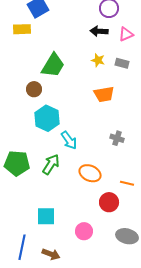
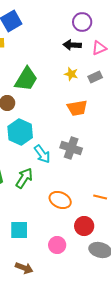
gray rectangle: (122, 63) -> (95, 77), turned -40
gray cross: (117, 138) -> (71, 148), moved, size x1.5
orange ellipse: (90, 173) -> (60, 200), moved
red circle: (109, 202) -> (84, 226), moved

